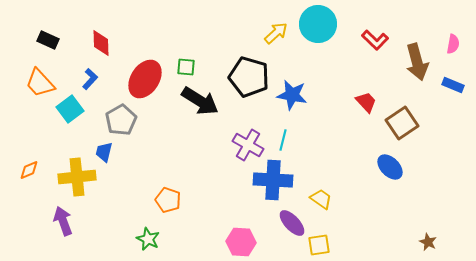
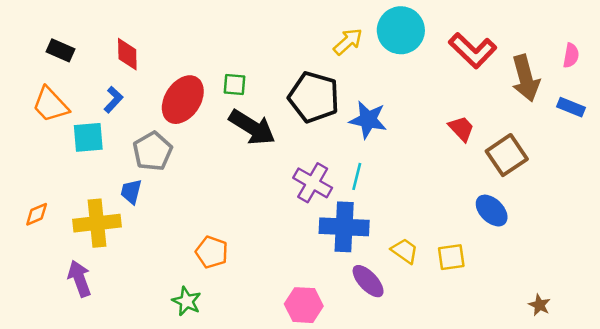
red L-shape: (375, 40) -> (473, 50), size x1.4
cyan square: (70, 109) -> (88, 137), turned 32
yellow square: (319, 245) -> (451, 257), moved

